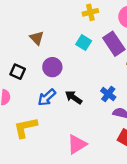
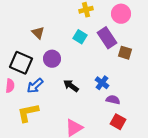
black square: (18, 72) -> (21, 63), size x1.6
blue arrow: (47, 97) -> (35, 86), moved

